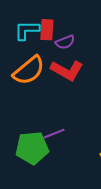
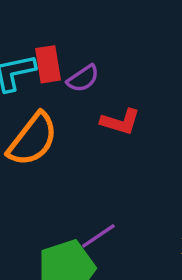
red L-shape: (67, 70) -> (120, 122), moved, size x0.7

